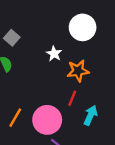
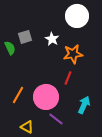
gray square: (12, 38) -> (25, 37), moved, turned 32
cyan arrow: (91, 115) -> (84, 105), moved

